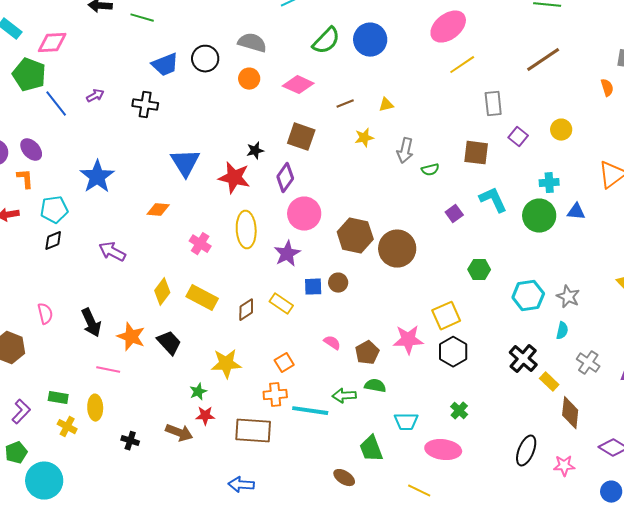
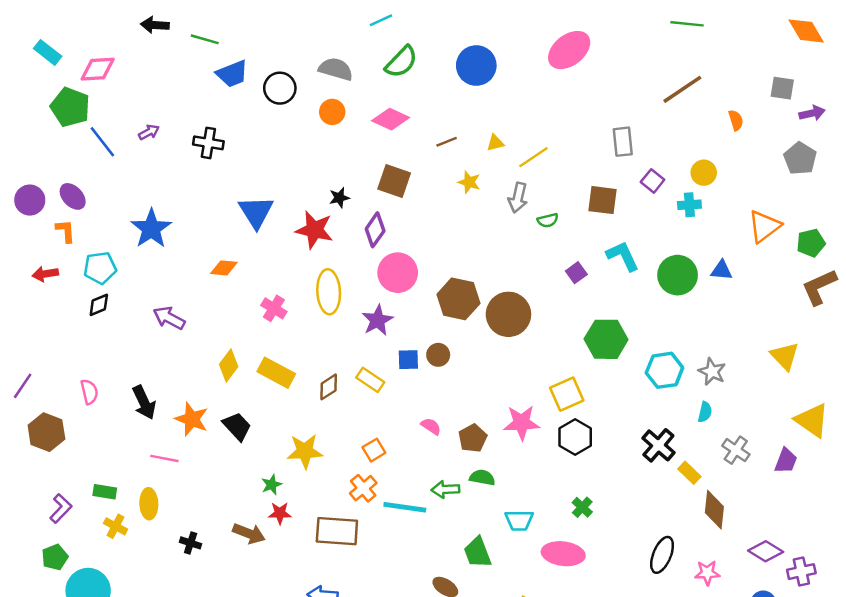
green semicircle: (326, 41) -> (401, 62), moved
blue trapezoid: (165, 65) -> (232, 74), moved
yellow line: (462, 65) -> (533, 157), moved
orange semicircle: (607, 88) -> (736, 120), moved
yellow star: (364, 138) -> (469, 182), turned 30
cyan cross: (549, 183) -> (689, 205), moved
green hexagon: (479, 270) -> (606, 339), size x1.6
orange cross: (275, 395) -> (363, 488), turned -35

